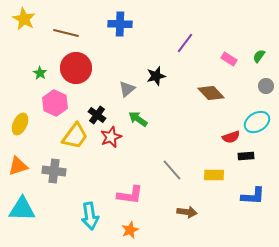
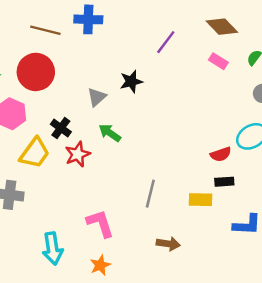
brown line: (66, 33) -> (45, 30), moved
brown diamond: (211, 93) -> (222, 27), moved
black rectangle: (246, 156) -> (224, 182), moved
gray line: (172, 170) -> (150, 194), turned 55
pink L-shape: (130, 195) -> (100, 223), turned -116

